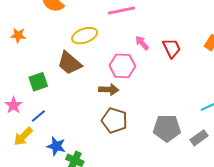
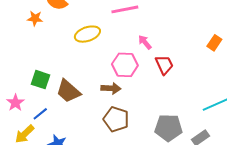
orange star: (18, 35) -> (35, 18), moved
red trapezoid: (172, 48) -> (164, 65), moved
brown trapezoid: (69, 63) -> (68, 91), moved
green square: (38, 82) -> (40, 80), turned 36

